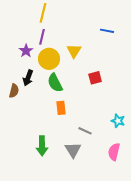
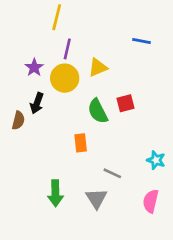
purple line: (42, 37) -> (67, 49), moved
yellow triangle: (74, 51) -> (98, 67), turned 35
green semicircle: (55, 83) -> (98, 111), moved

